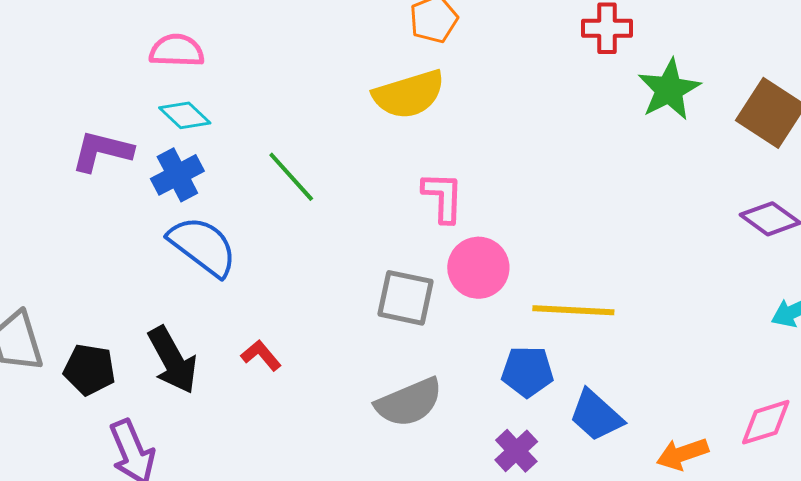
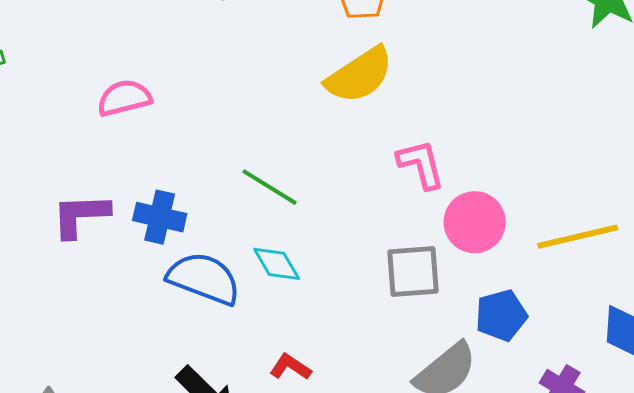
cyan diamond: (185, 115) -> (277, 264), moved, turned 33
blue cross: (177, 175) -> (160, 217), turned -33
blue pentagon: (527, 372) -> (501, 315), moved

